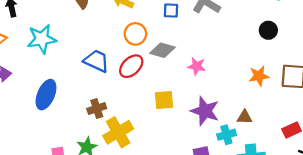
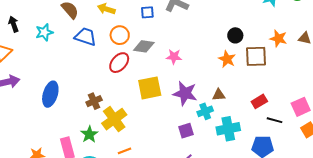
black circle: (268, 30) -> (235, 35), moved
cyan star: (42, 39) -> (44, 32), moved, size x0.7
blue trapezoid: (96, 61) -> (86, 37), moved
orange star: (259, 76) -> (227, 59), turned -30
yellow square: (164, 100) -> (150, 88), size x1.4

